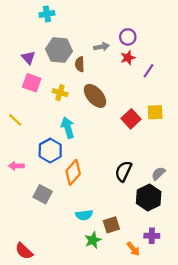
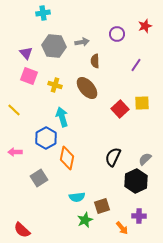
gray arrow: (102, 47) -> (82, 42), moved
red star: (128, 58) -> (145, 26), moved
brown semicircle: (80, 64) -> (95, 61), moved
orange diamond: (73, 172) -> (67, 158), turned -30
gray square: (43, 194) -> (39, 178), turned 30

